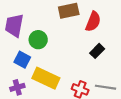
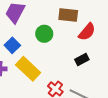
green circle: (38, 40) -> (44, 34), moved

